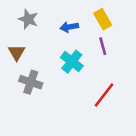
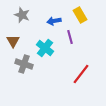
purple line: (103, 46) -> (70, 37), moved
cyan cross: (72, 62) -> (45, 48), moved

